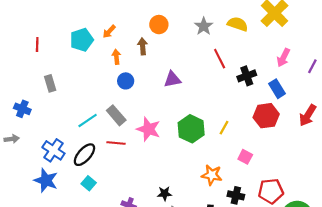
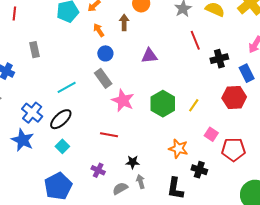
red line: (37, 45) -> (14, 14), moved
orange arrow: (116, 57) -> (99, 30), turned -32
gray rectangle: (116, 115) -> (103, 78), moved
red line: (116, 143) -> (109, 135), moved
red pentagon: (271, 191) -> (233, 150), moved

